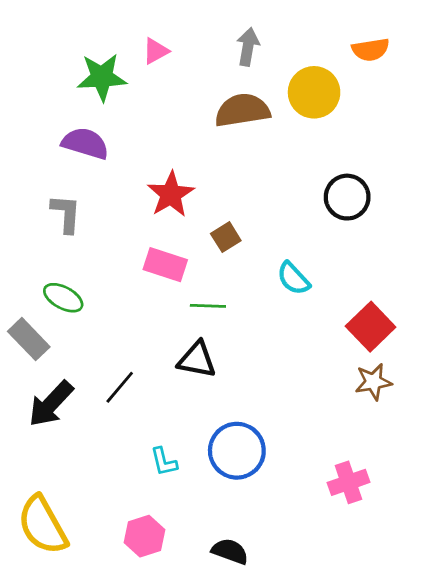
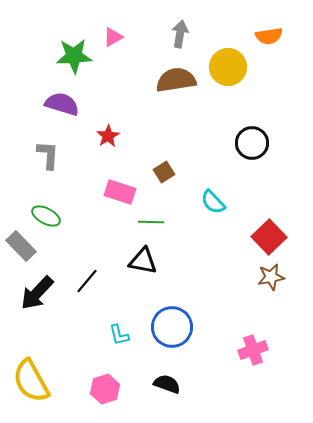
red star: (171, 194) -> (108, 136), moved, size x0.7
black semicircle: (230, 551) -> (167, 384), moved

